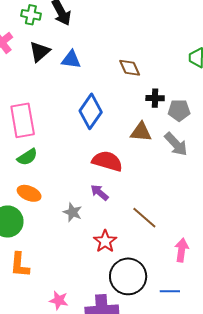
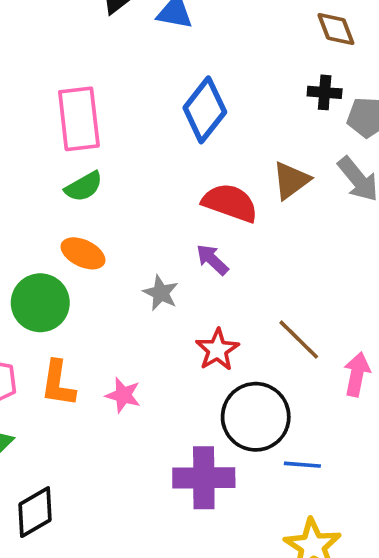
brown diamond: (130, 68) -> (336, 29), moved
brown triangle: (141, 132) -> (291, 180), moved, turned -45
brown line: (144, 218) -> (299, 340), moved
blue line: (170, 291) -> (302, 465), moved
pink star: (59, 300) -> (123, 395), moved

